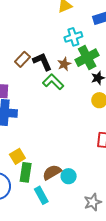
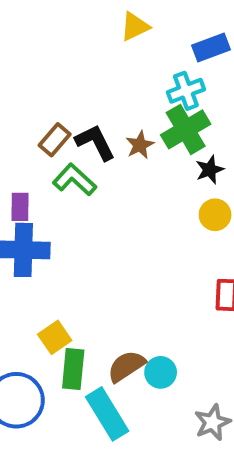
cyan cross: (73, 37) -> (186, 91), moved
green L-shape: (53, 82) -> (75, 180), moved
cyan rectangle: (41, 195) -> (107, 414), size x1.4

